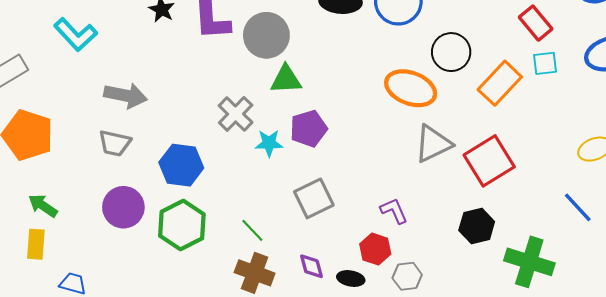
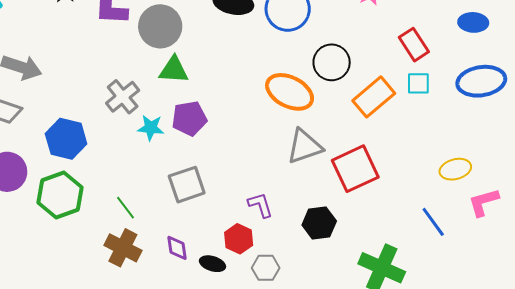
black hexagon: (477, 226) -> (319, 223), moved

